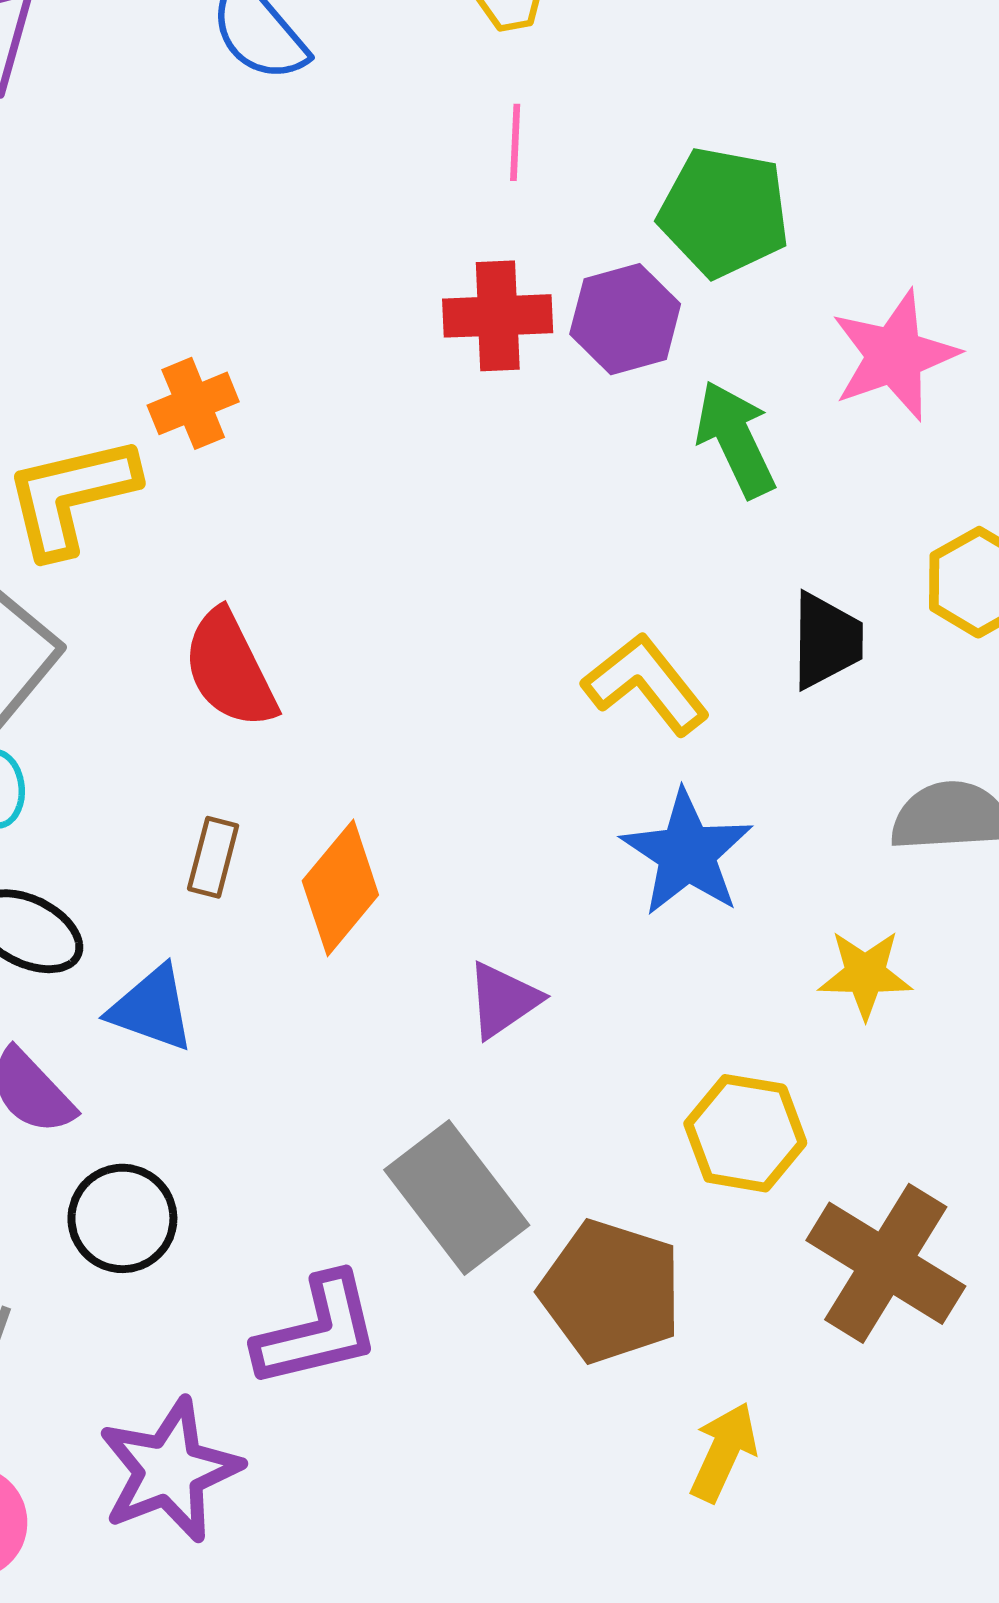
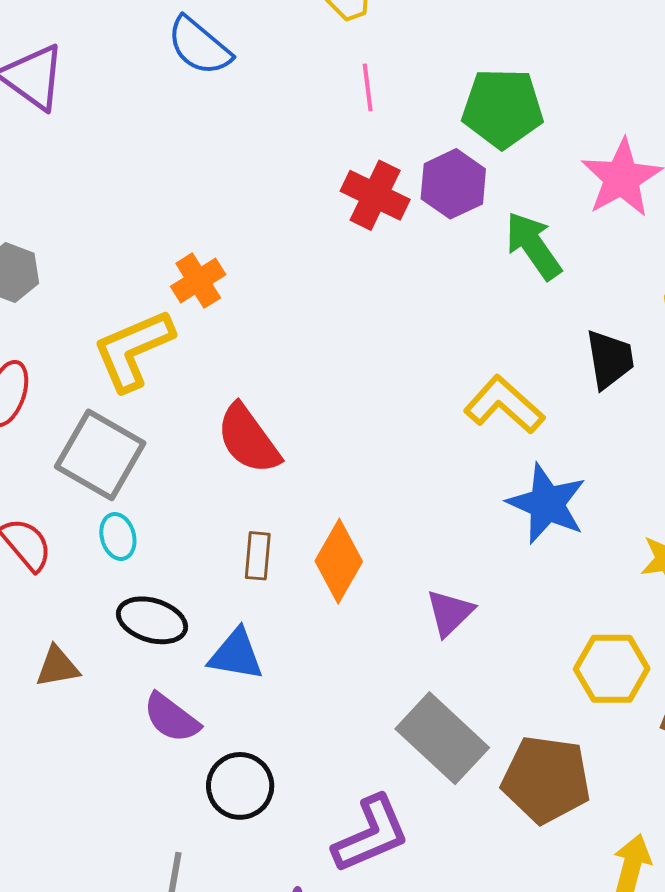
red cross: (498, 316) -> (375, 195), turned 38

